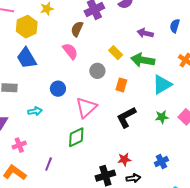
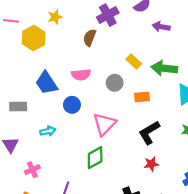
purple arrow: (145, 33) -> (161, 27), moved
pink semicircle: (70, 51) -> (81, 75), moved, turned 126
blue trapezoid: (27, 58) -> (47, 83), moved
orange rectangle: (121, 85) -> (142, 97), turned 72
red star: (124, 159) -> (151, 164), moved

